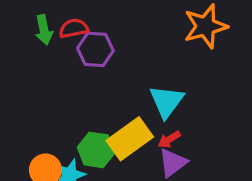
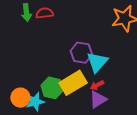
purple hexagon: (95, 49) -> (81, 53), moved

